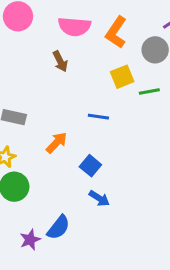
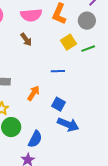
blue arrow: (99, 198) -> (68, 124), size x1.5
blue semicircle: (58, 227) -> (35, 139), moved

